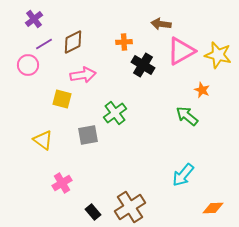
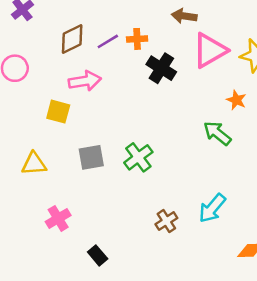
purple line: (44, 44) -> (108, 41), moved
green cross: (115, 113) -> (138, 157), moved
yellow triangle: (43, 140) -> (34, 164), turned -40
brown cross: (130, 207) -> (166, 221), moved, size x0.6

